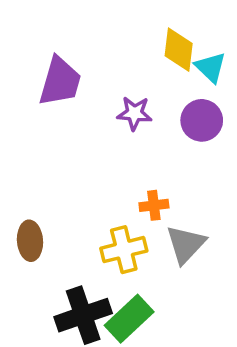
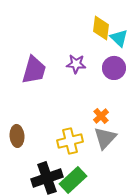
purple trapezoid: (60, 81) -> (34, 70), moved
orange cross: (154, 205) -> (101, 116), moved, turned -35

